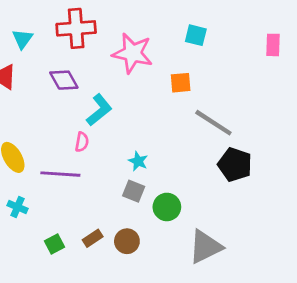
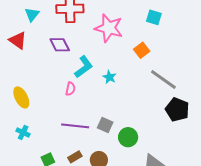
orange square: (181, 83) -> (142, 50), turned -35
cyan star: (138, 161) -> (109, 77), moved
purple line: (60, 174) -> (75, 126), moved

